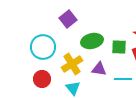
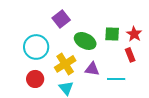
green ellipse: (92, 41) -> (85, 41), turned 40
green square: (119, 47) -> (112, 34), moved

